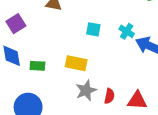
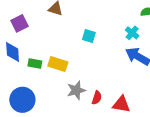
cyan cross: (127, 31) -> (132, 33), moved
yellow rectangle: (76, 63) -> (58, 64), moved

